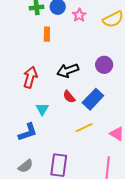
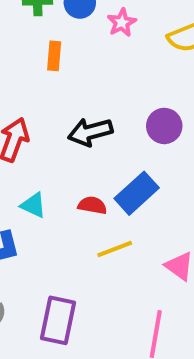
red semicircle: (69, 97) -> (92, 205), moved, turned 136
cyan triangle: (42, 109) -> (33, 205), turned -40

